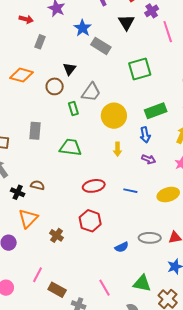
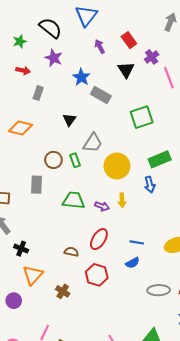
brown circle: (55, 86) -> (53, 160), moved
purple arrow: (149, 159) -> (102, 206), moved
brown semicircle: (37, 185) -> (71, 252), moved
red ellipse: (94, 186) -> (99, 239), turned -45
blue semicircle: (122, 247) -> (132, 263), moved

